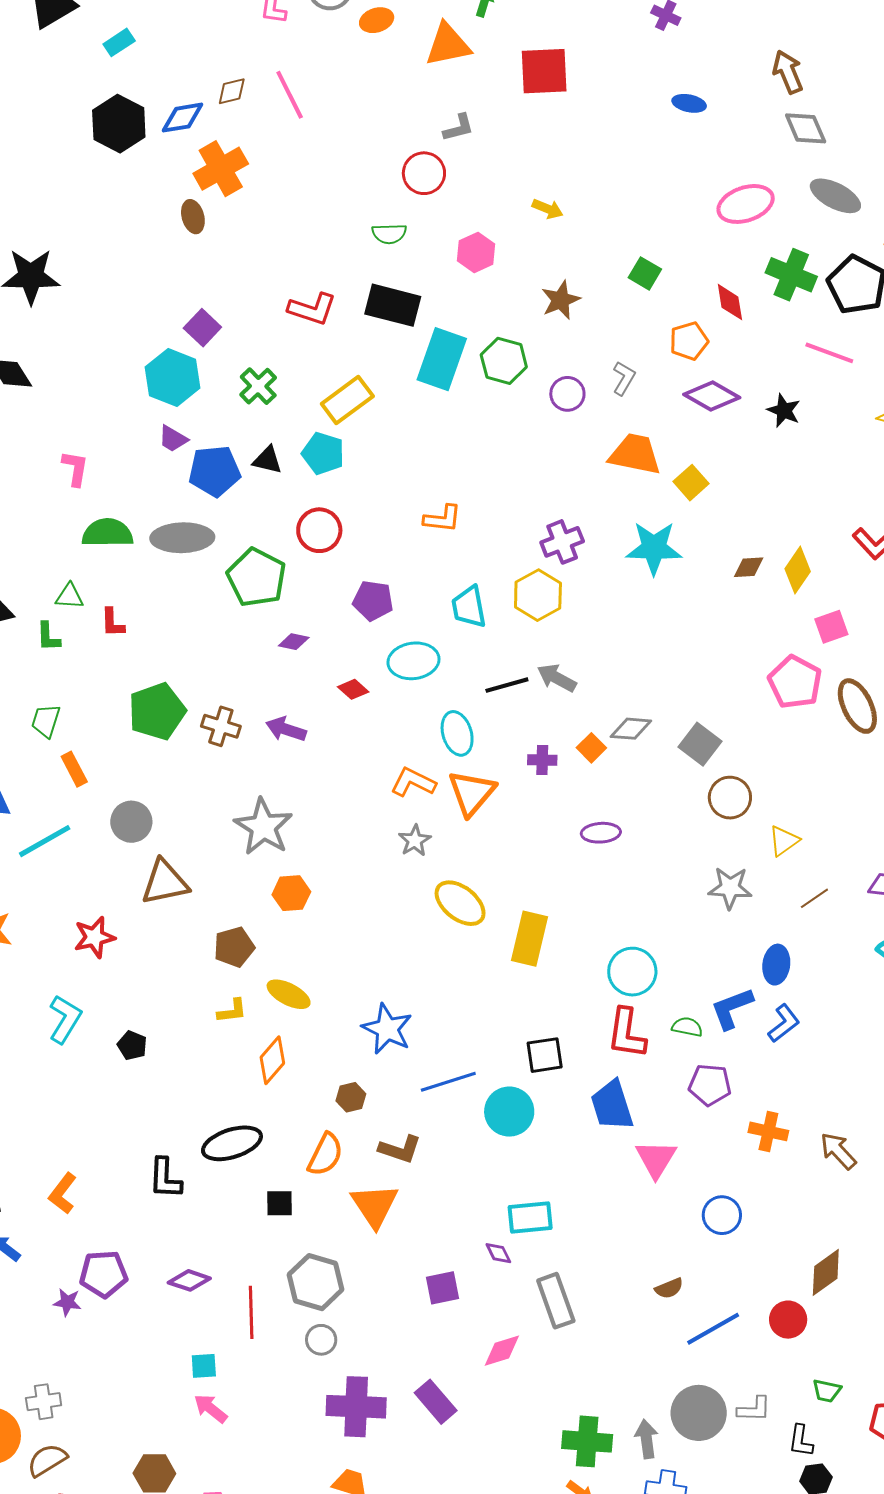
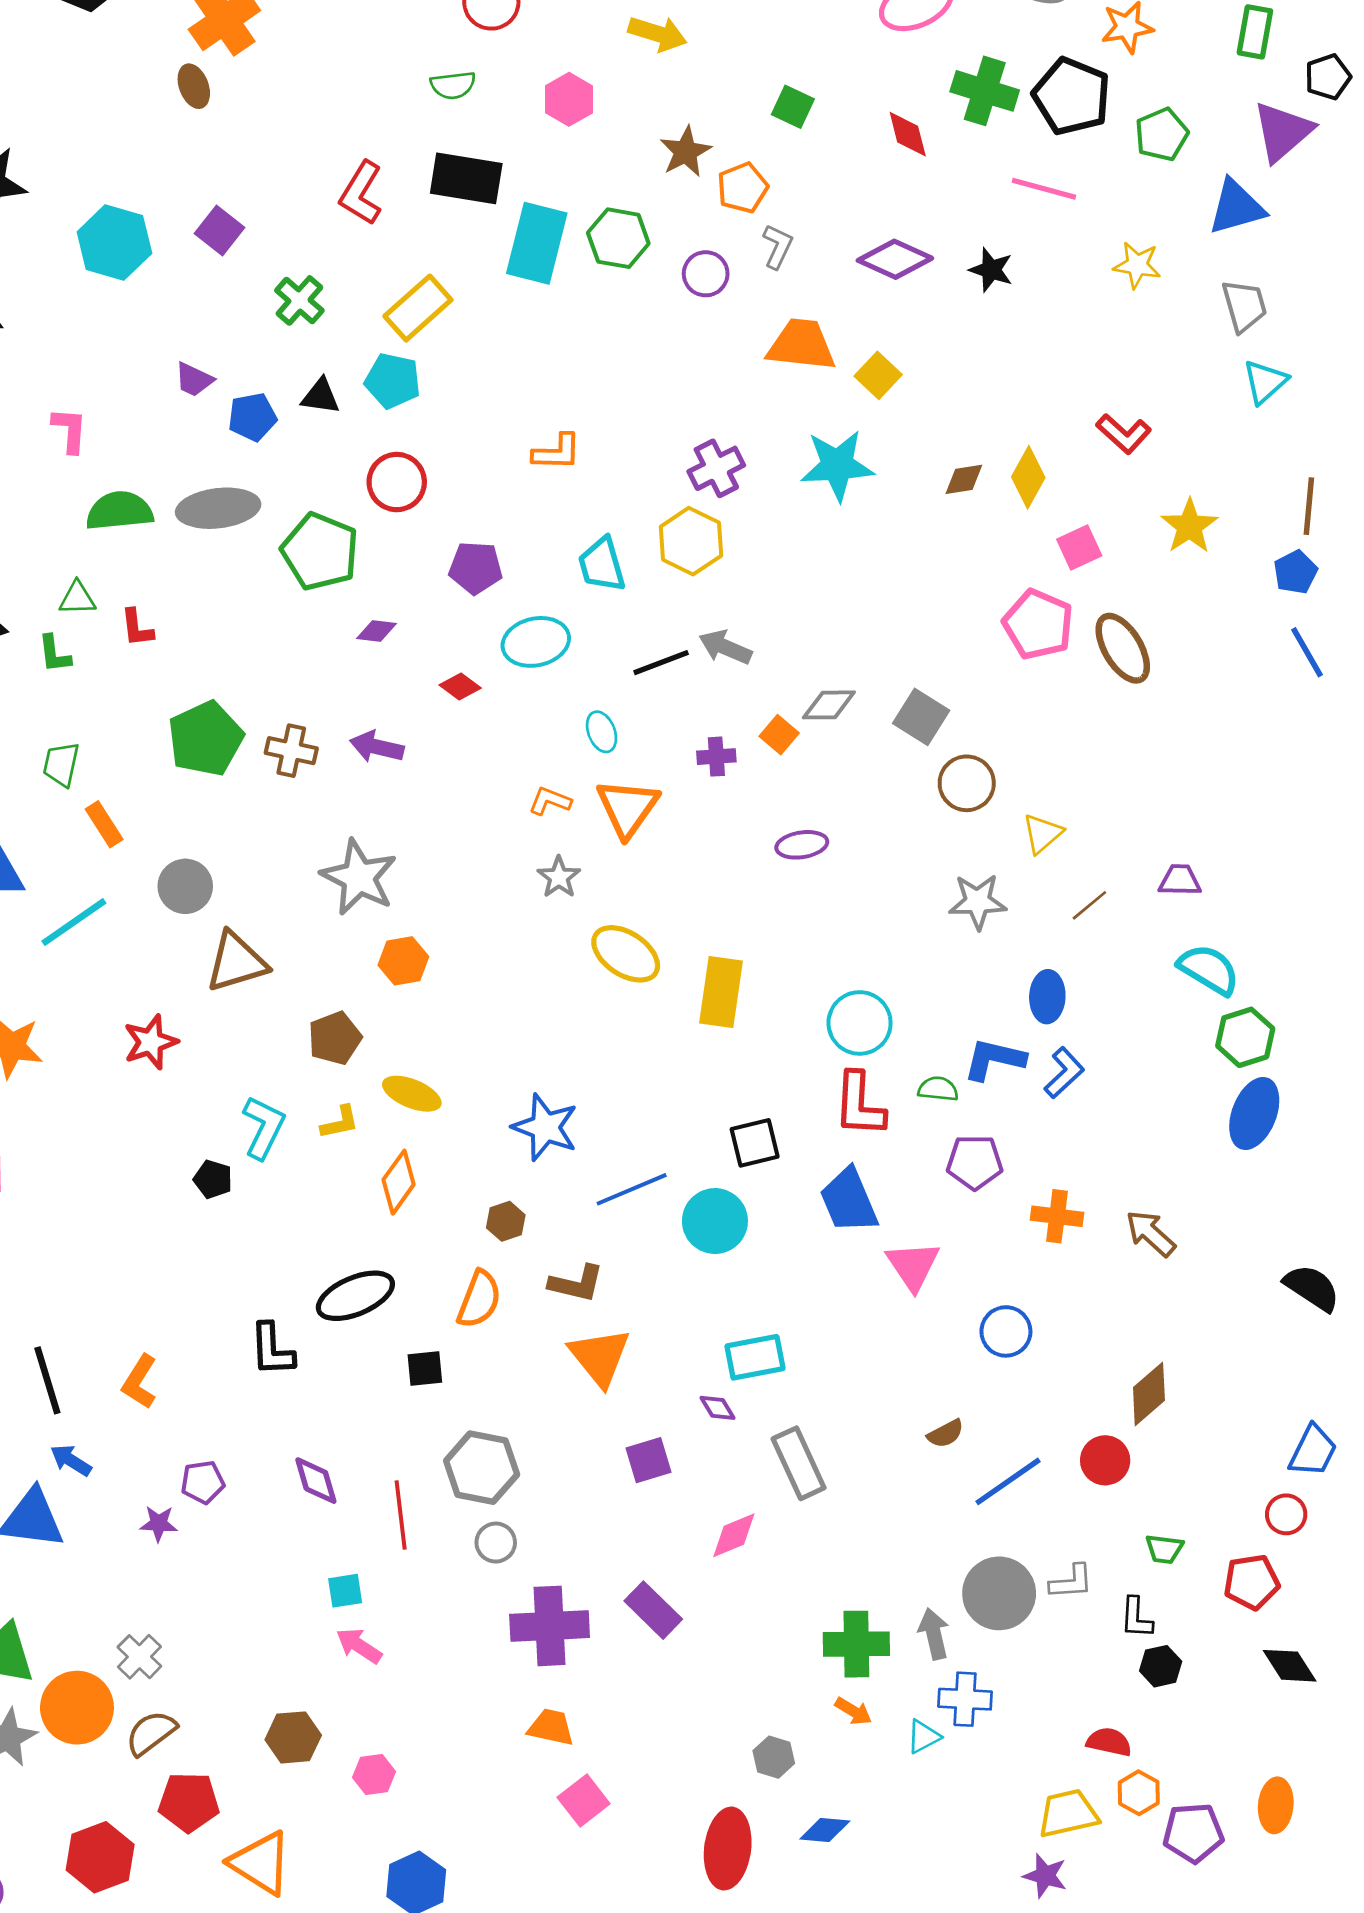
yellow arrow: (548, 209) -> (658, 34), size x1.4
red L-shape: (312, 309) -> (361, 193), turned 108
orange pentagon: (689, 341) -> (743, 188), moved
cyan hexagon: (173, 378) -> (114, 243), moved
blue pentagon: (214, 471) -> (252, 417), size x0.7
cyan ellipse: (457, 733) -> (602, 732), size x0.7
orange L-shape: (413, 782) -> (550, 801), size x0.7
blue L-shape: (732, 1008) -> (994, 1059), turned 39
cyan L-shape: (65, 1019) -> (264, 1127), moved
orange triangle: (375, 1205) -> (600, 1357), moved
purple pentagon: (104, 1274) -> (203, 1482), size x0.7
purple diamond: (189, 1280) -> (316, 1481), turned 60
gray cross: (44, 1402) -> (139, 1657), turned -32

